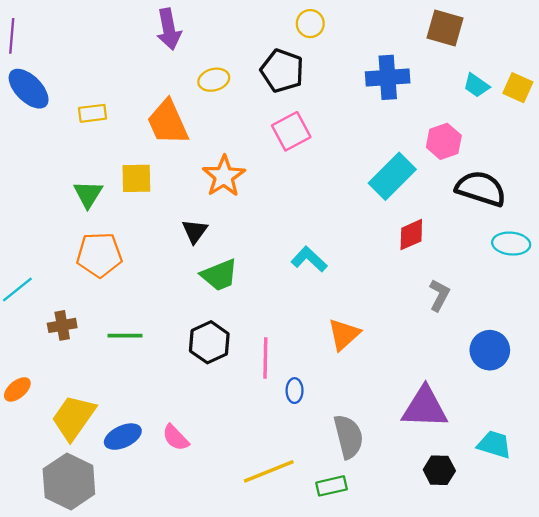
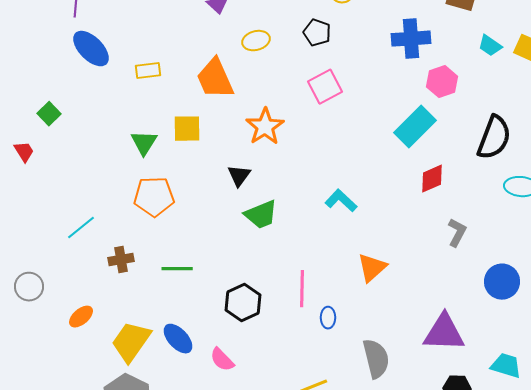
black pentagon: (282, 71) -> (317, 33), size x0.7
pink hexagon: (444, 141) -> (442, 82), moved
black semicircle: (481, 189) -> (494, 138), turned 93
black hexagon: (209, 342) -> (243, 303), moved
blue ellipse: (123, 437) -> (178, 339), moved, turned 72

